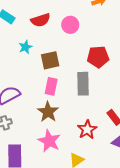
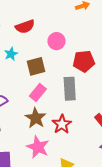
pink circle: (70, 25) -> (56, 41), moved
pink rectangle: (51, 86) -> (38, 92), turned 30
red star: (87, 130) -> (62, 124), moved

